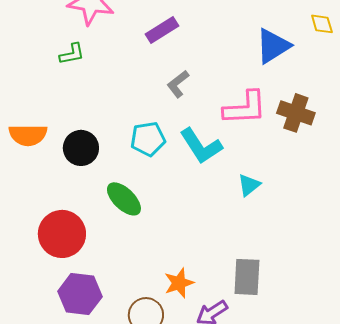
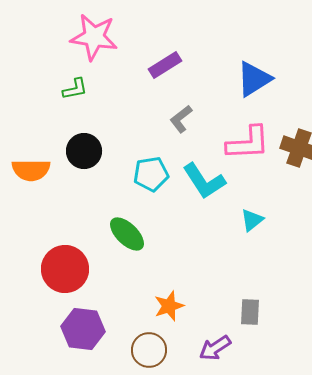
blue triangle: (273, 46) -> (254, 79), moved
black circle: (81, 148) -> (84, 151), moved
gray rectangle: (247, 277) -> (250, 312), size x0.7
orange star: (179, 283) -> (169, 306), moved

